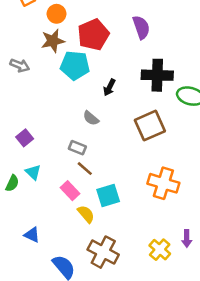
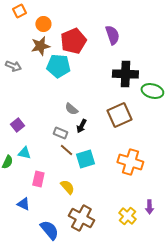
black arrow: (109, 87) -> (81, 126), moved
cyan triangle: (33, 172) -> (24, 153), turned -32
pink rectangle: (70, 191) -> (38, 179), moved, turned 56
cyan square: (108, 196) -> (85, 159), moved

